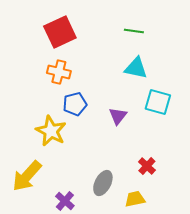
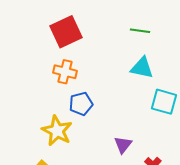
purple triangle: (118, 116) -> (123, 145), moved

